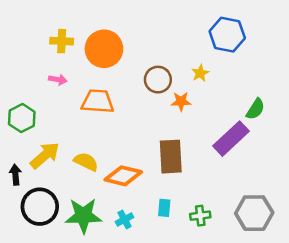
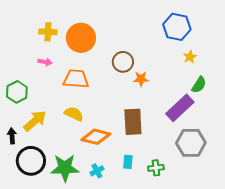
yellow star: (200, 73) -> (190, 57), moved
yellow semicircle: (86, 162) -> (74, 114), moved
gray hexagon: (254, 213) -> (191, 143), moved

